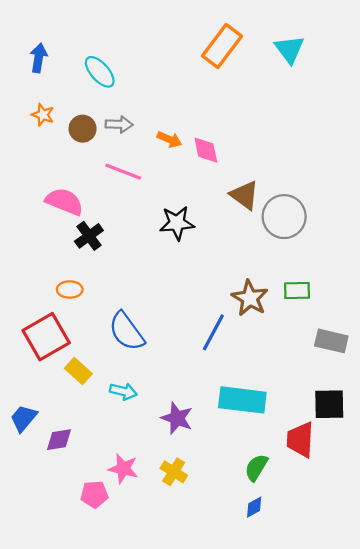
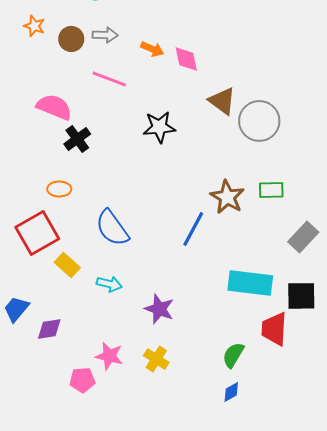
gray rectangle: (331, 341) -> (303, 237), turned -60
cyan rectangle: (242, 400) -> (250, 283), moved

